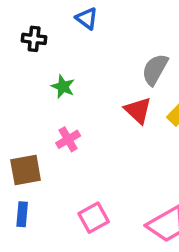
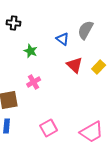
blue triangle: (87, 18) -> (63, 39), moved
gray semicircle: (155, 70) -> (86, 30), moved

